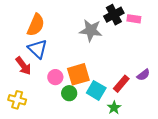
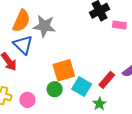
pink rectangle: (134, 19) -> (119, 25), moved
gray star: (91, 30) -> (44, 26), moved
pink circle: (55, 77) -> (27, 100), moved

